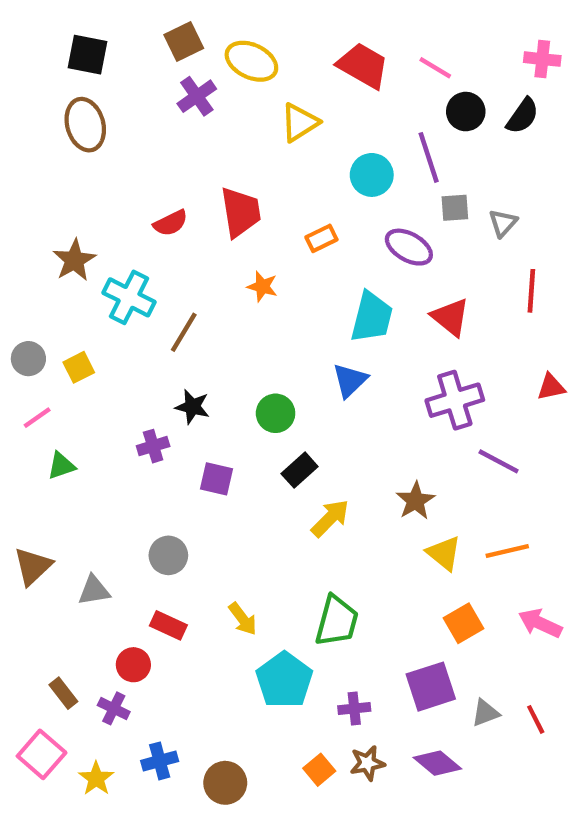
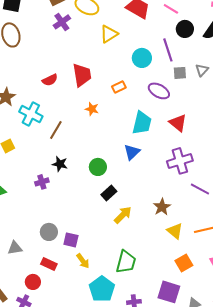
gray triangle: (503, 223) -> (202, 70), moved
purple square: (216, 479) -> (71, 240), moved
purple square: (431, 687) -> (169, 292), turned 35

